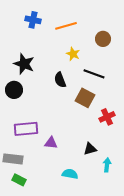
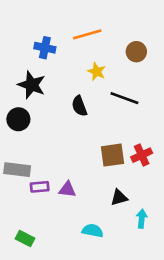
blue cross: (33, 20) -> (45, 48), moved
brown square: (85, 98) -> (112, 155), moved, turned -36
purple rectangle: (26, 129) -> (40, 187), moved, size x0.6
gray rectangle: (13, 159) -> (17, 170), moved

